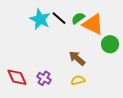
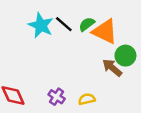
brown arrow: (77, 58) -> (112, 68), moved
purple cross: (44, 78) -> (57, 97), moved

